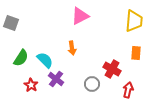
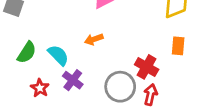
orange arrow: (72, 48) -> (94, 39), turned 80
gray circle: (92, 84) -> (120, 87), size x1.5
red arrow: (128, 90) -> (150, 95), moved

